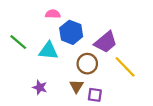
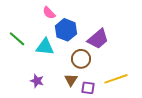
pink semicircle: (53, 14) -> (49, 13), turned -136
yellow line: (125, 67) -> (116, 79), moved, turned -65

